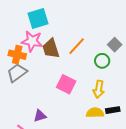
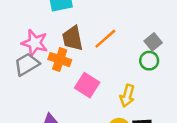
pink star: (32, 41) -> (35, 43), moved
orange cross: (17, 55) -> (60, 60), moved
green circle: (102, 61) -> (149, 61), moved

